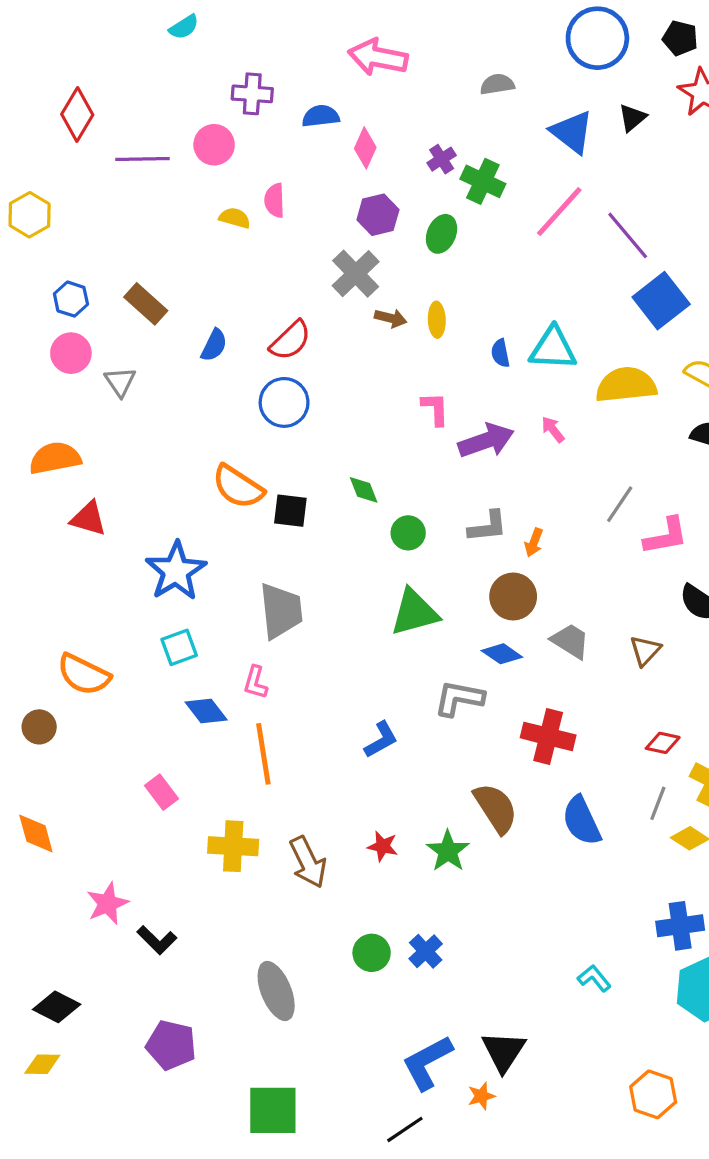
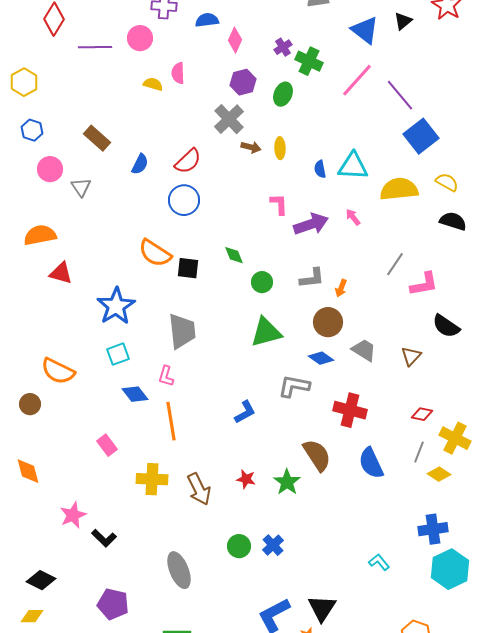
blue hexagon: (71, 299) -> (32, 130), moved

